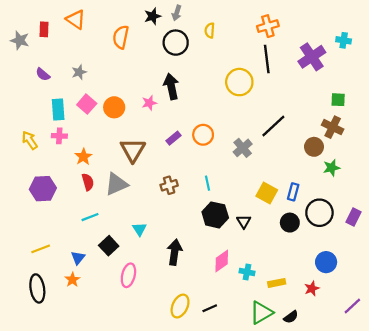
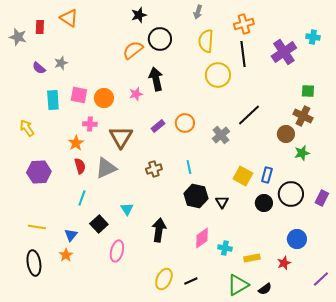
gray arrow: (177, 13) -> (198, 12), moved
yellow semicircle: (210, 30) -> (206, 41), moved, size x1.6
orange semicircle: (121, 37) -> (133, 50), moved, turned 40
gray star: (79, 72) -> (61, 63), moved
pink square: (87, 104) -> (79, 95), turned -30
pink cross: (59, 136) -> (90, 124), moved
cyan line: (90, 217) -> (82, 198), turned -49
yellow line: (41, 249) -> (37, 227), turned 30

